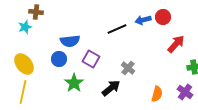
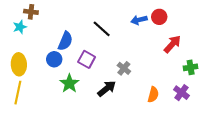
black line: (117, 29) -> (102, 29), moved, turned 66
blue semicircle: (70, 41) -> (65, 41), turned -60
yellow ellipse: (24, 64) -> (19, 64), turned 35

